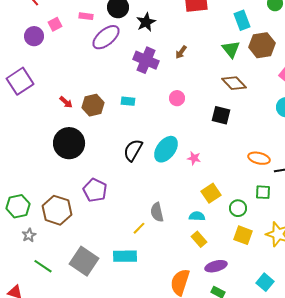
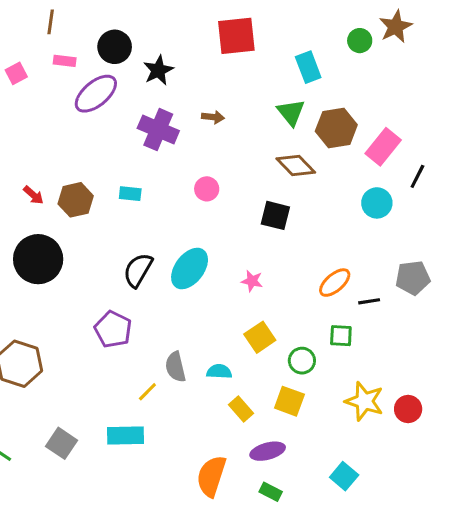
brown hexagon: (262, 45) -> (336, 128), moved
brown arrow: (181, 52) -> (213, 117), turned -120
pink star: (194, 158) -> (252, 281), moved
orange ellipse: (259, 158) -> (335, 283), turned -55
purple pentagon: (95, 190) -> (113, 329), moved
cyan semicircle: (197, 216) -> (219, 372), moved
yellow square: (243, 235) -> (289, 401), moved
gray square: (84, 261) -> (62, 443), size x0.7

